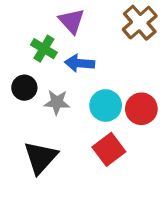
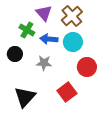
brown cross: (140, 23) -> (72, 16), moved
gray star: (57, 102) -> (44, 63), moved
cyan circle: (106, 106) -> (73, 42), moved

